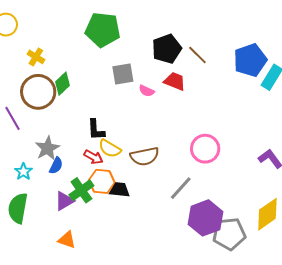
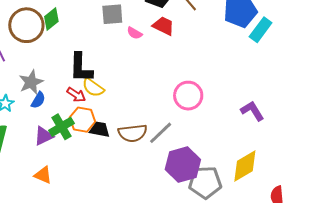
black L-shape: (96, 130) -> (81, 68), size x1.4
brown semicircle: (145, 156) -> (133, 133), moved

